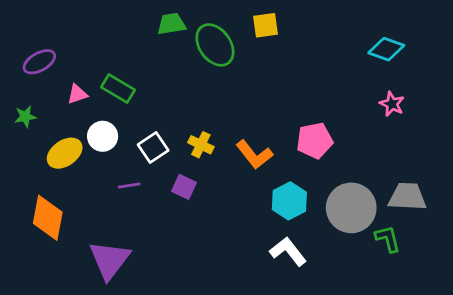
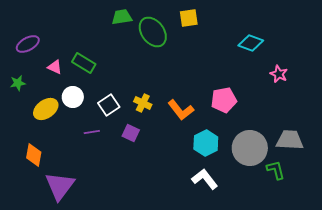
cyan diamond: (386, 49) -> (251, 43), moved
pink triangle: (77, 94) -> (55, 67), turned 42
orange diamond: (48, 218) -> (34, 155), size x0.7
purple triangle: (110, 260) -> (60, 186), moved

